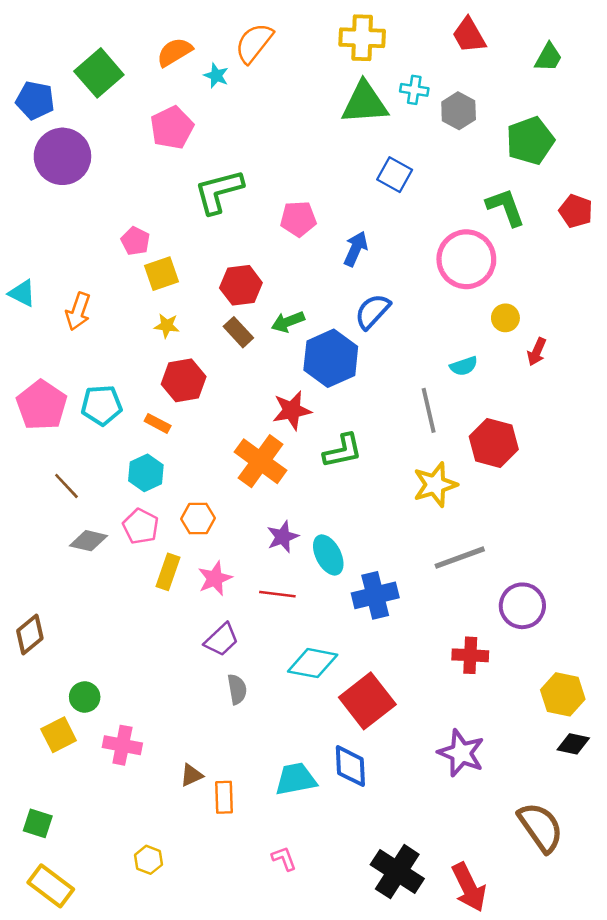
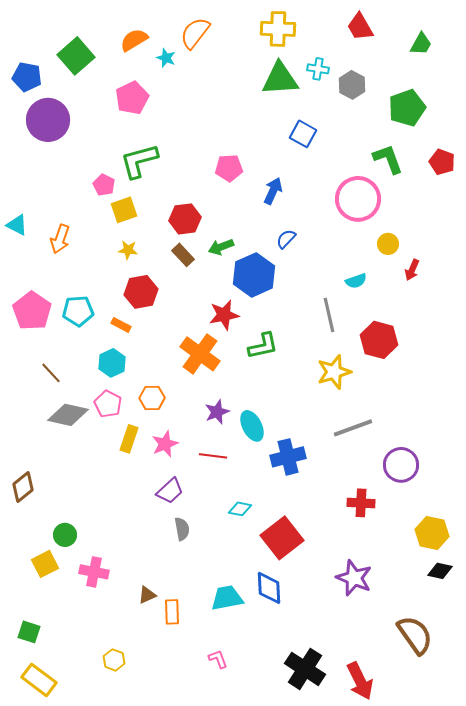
green L-shape: (219, 192) -> (139, 161), moved
blue semicircle: (373, 311) -> (286, 239), size x0.7
gray diamond: (89, 541) -> (68, 415), size x1.4
cyan diamond: (313, 663) -> (240, 509), size x0.6

